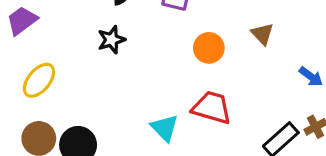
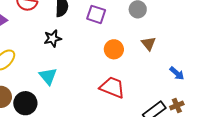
cyan triangle: (165, 128) -> (48, 76), moved

